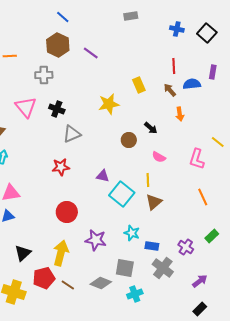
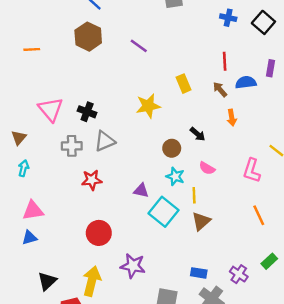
purple line: (91, 53) -> (139, 46), moved
gray cross: (44, 75) -> (72, 146), moved
cyan star: (132, 233) -> (175, 176), moved

